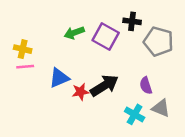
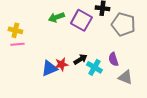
blue triangle: (59, 78) -> (49, 68), moved
black arrow: (104, 86) -> (80, 59), size x0.6
cyan cross: (135, 114) -> (94, 67), moved

